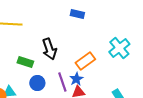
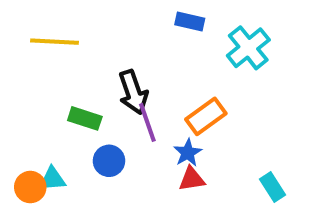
cyan cross: (119, 48) -> (248, 48), moved
purple line: (62, 82) -> (147, 122), moved

